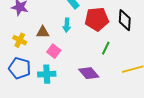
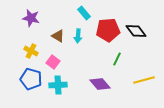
black diamond: (125, 20) -> (136, 31), turned -40
brown triangle: (43, 32) -> (58, 36), moved, turned 32
pink square: (54, 51) -> (53, 62), moved

